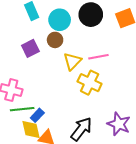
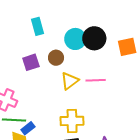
cyan circle: (60, 20) -> (75, 39), moved
yellow cross: (90, 83) -> (72, 121), moved, turned -35

